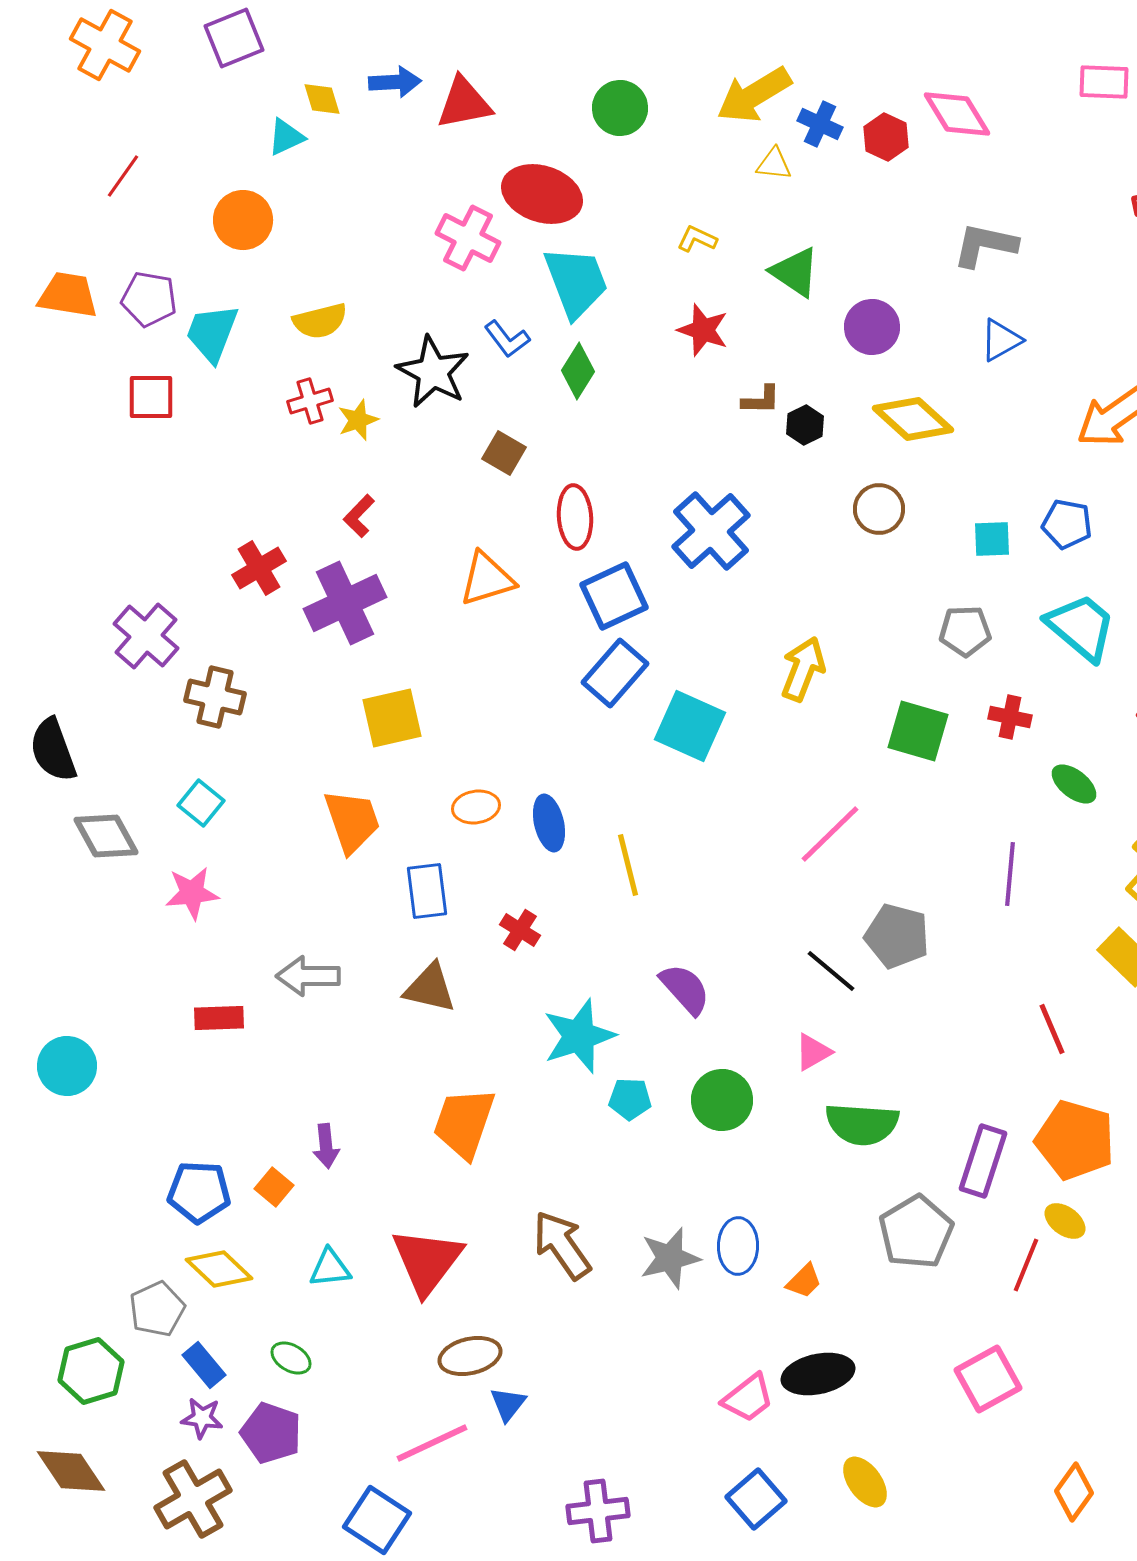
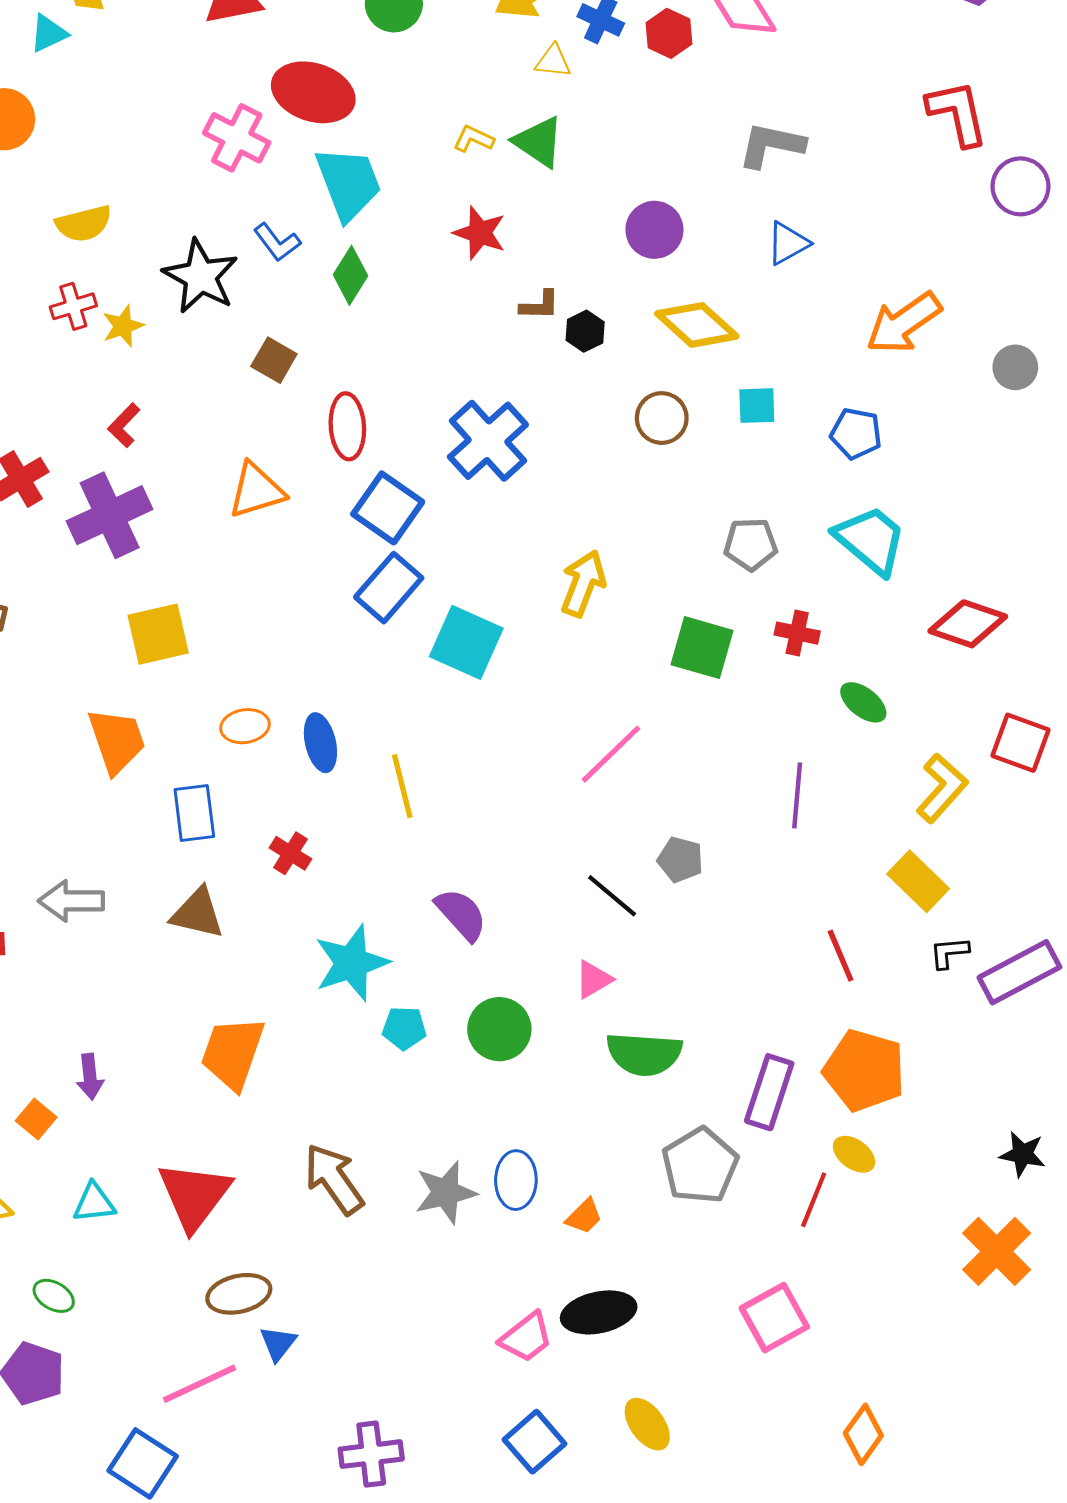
green triangle: (795, 272) -> (539, 142), moved
cyan square: (992, 539) -> (757, 406), moved
blue square: (614, 596) -> (388, 508), turned -30
gray pentagon: (897, 936) -> (680, 860), size x0.7

